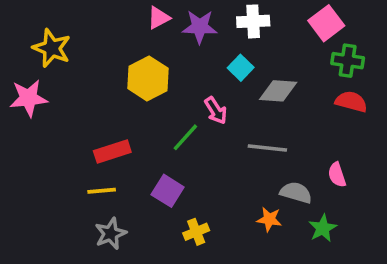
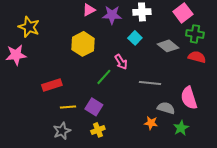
gray diamond: (278, 91) -> (168, 46), moved, turned 35
red rectangle: (112, 152) -> (52, 85), moved
pink semicircle: (337, 175) -> (189, 98), size x1.6
yellow line: (102, 191) -> (68, 107), moved
yellow cross: (196, 232) -> (98, 130), moved

